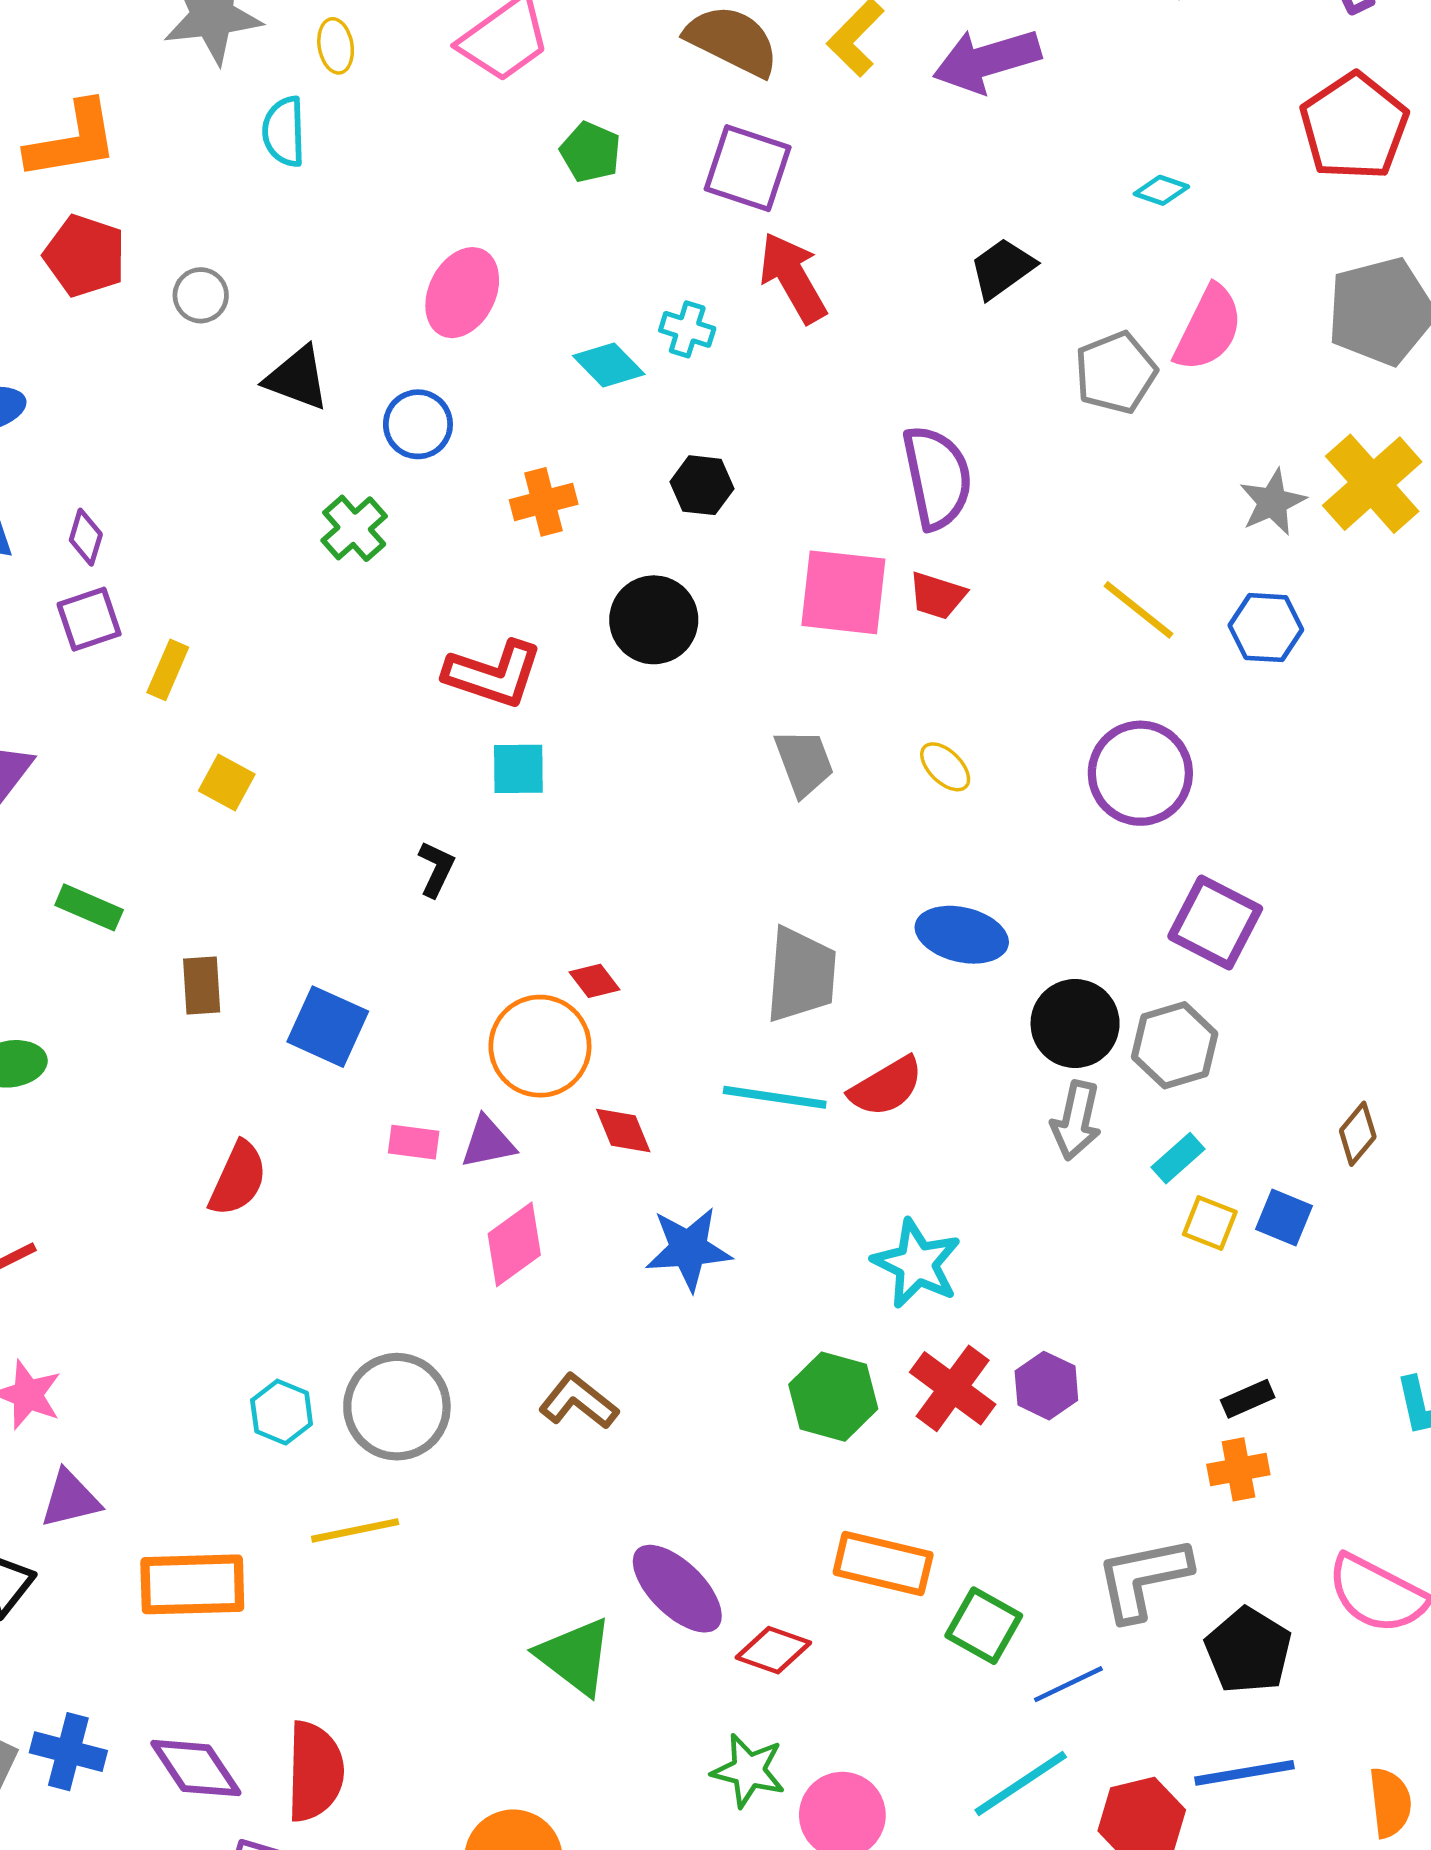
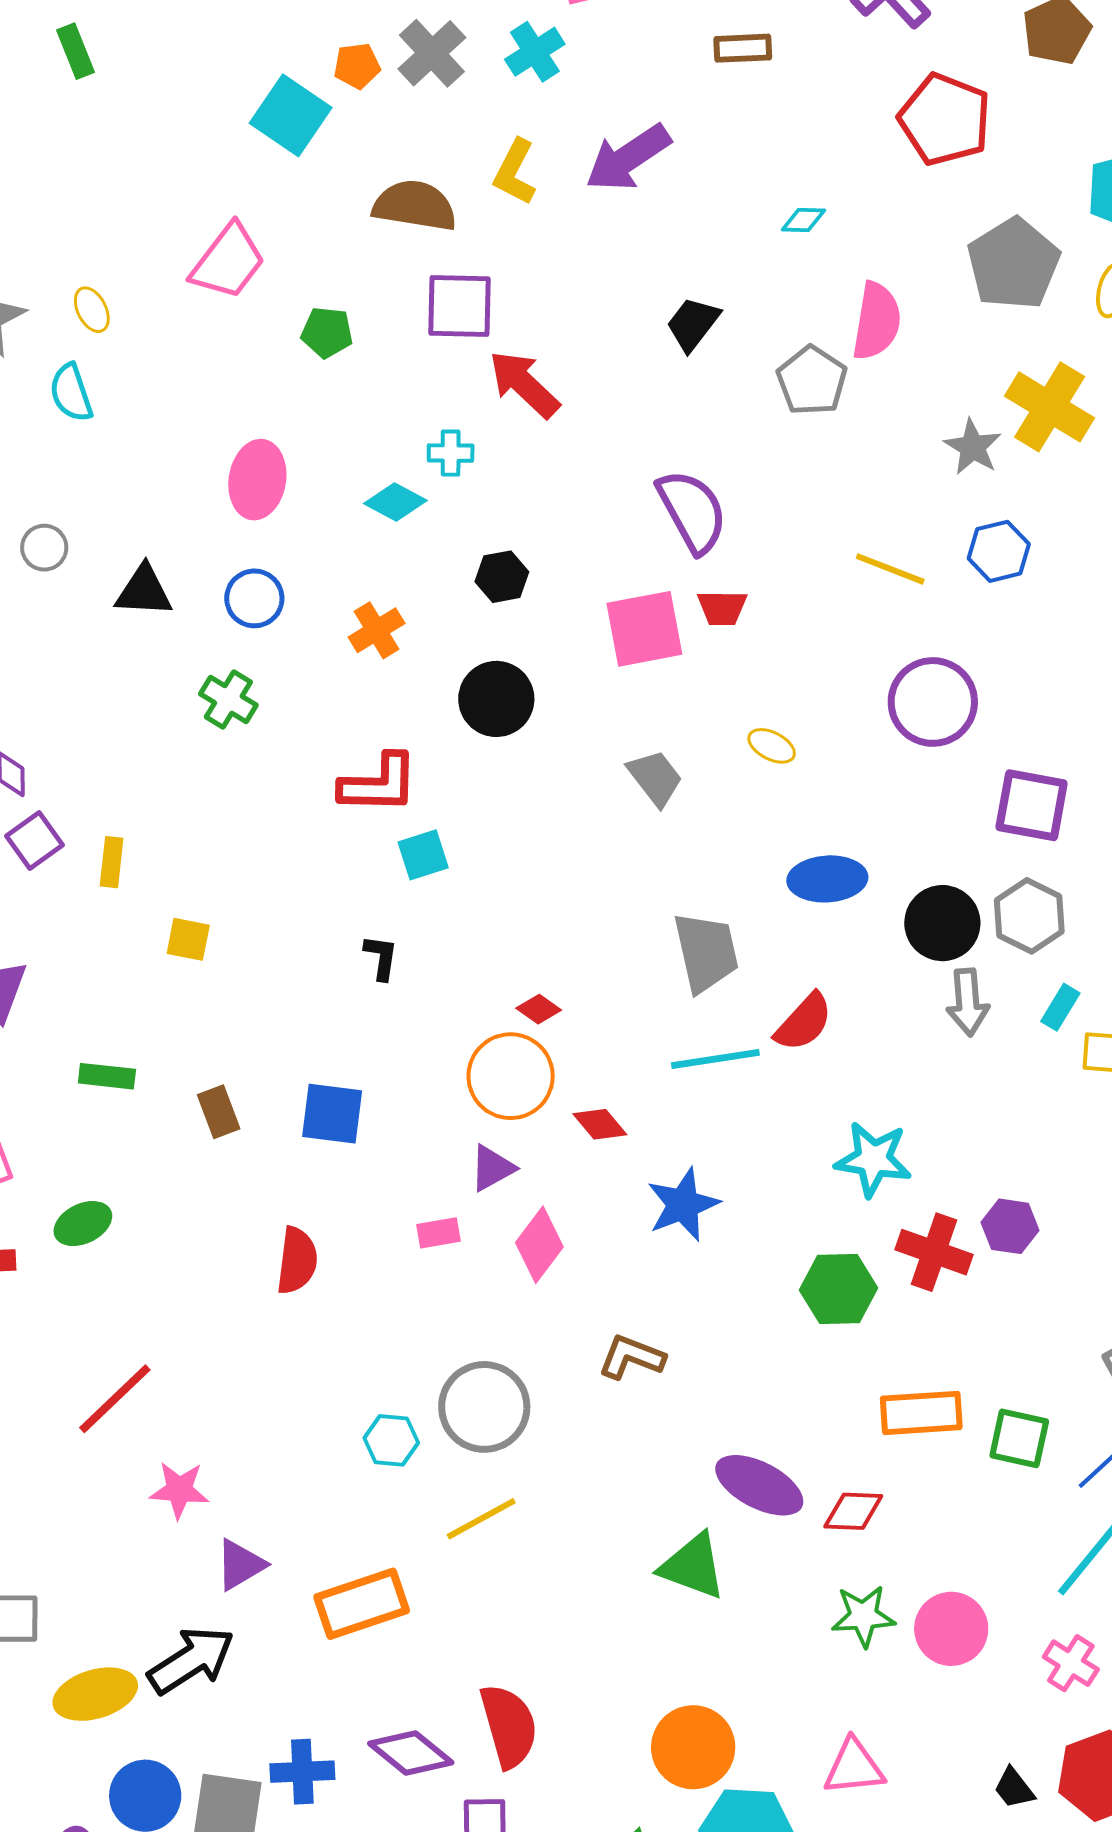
pink rectangle: (414, 1142) -> (438, 1233), moved

